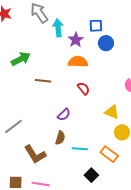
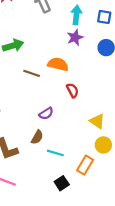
blue square: (96, 26) -> (104, 17), moved
cyan arrow: (58, 28) -> (76, 15), moved
orange semicircle: (78, 62) -> (58, 64), moved
orange rectangle: (109, 154) -> (85, 165), turned 72

